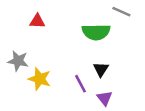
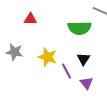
yellow star: (40, 79) -> (47, 57), moved

